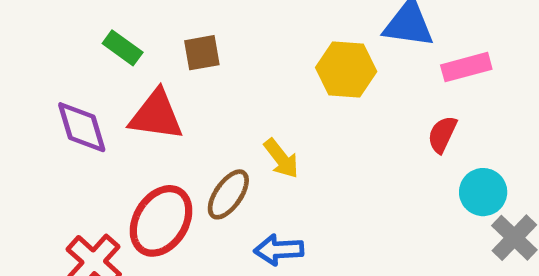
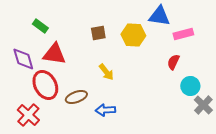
brown square: (202, 53) -> (98, 33), moved
brown ellipse: (228, 194) -> (76, 97), moved, turned 35
red ellipse: (161, 221) -> (45, 85), moved, turned -60

